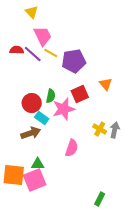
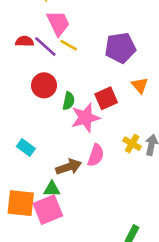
purple pentagon: (74, 61) -> (120, 48), moved
red circle: (32, 103) -> (44, 85), moved
cyan rectangle: (42, 118) -> (26, 147), moved
brown arrow: (31, 133) -> (69, 167), moved
pink semicircle: (72, 148) -> (96, 155), moved

